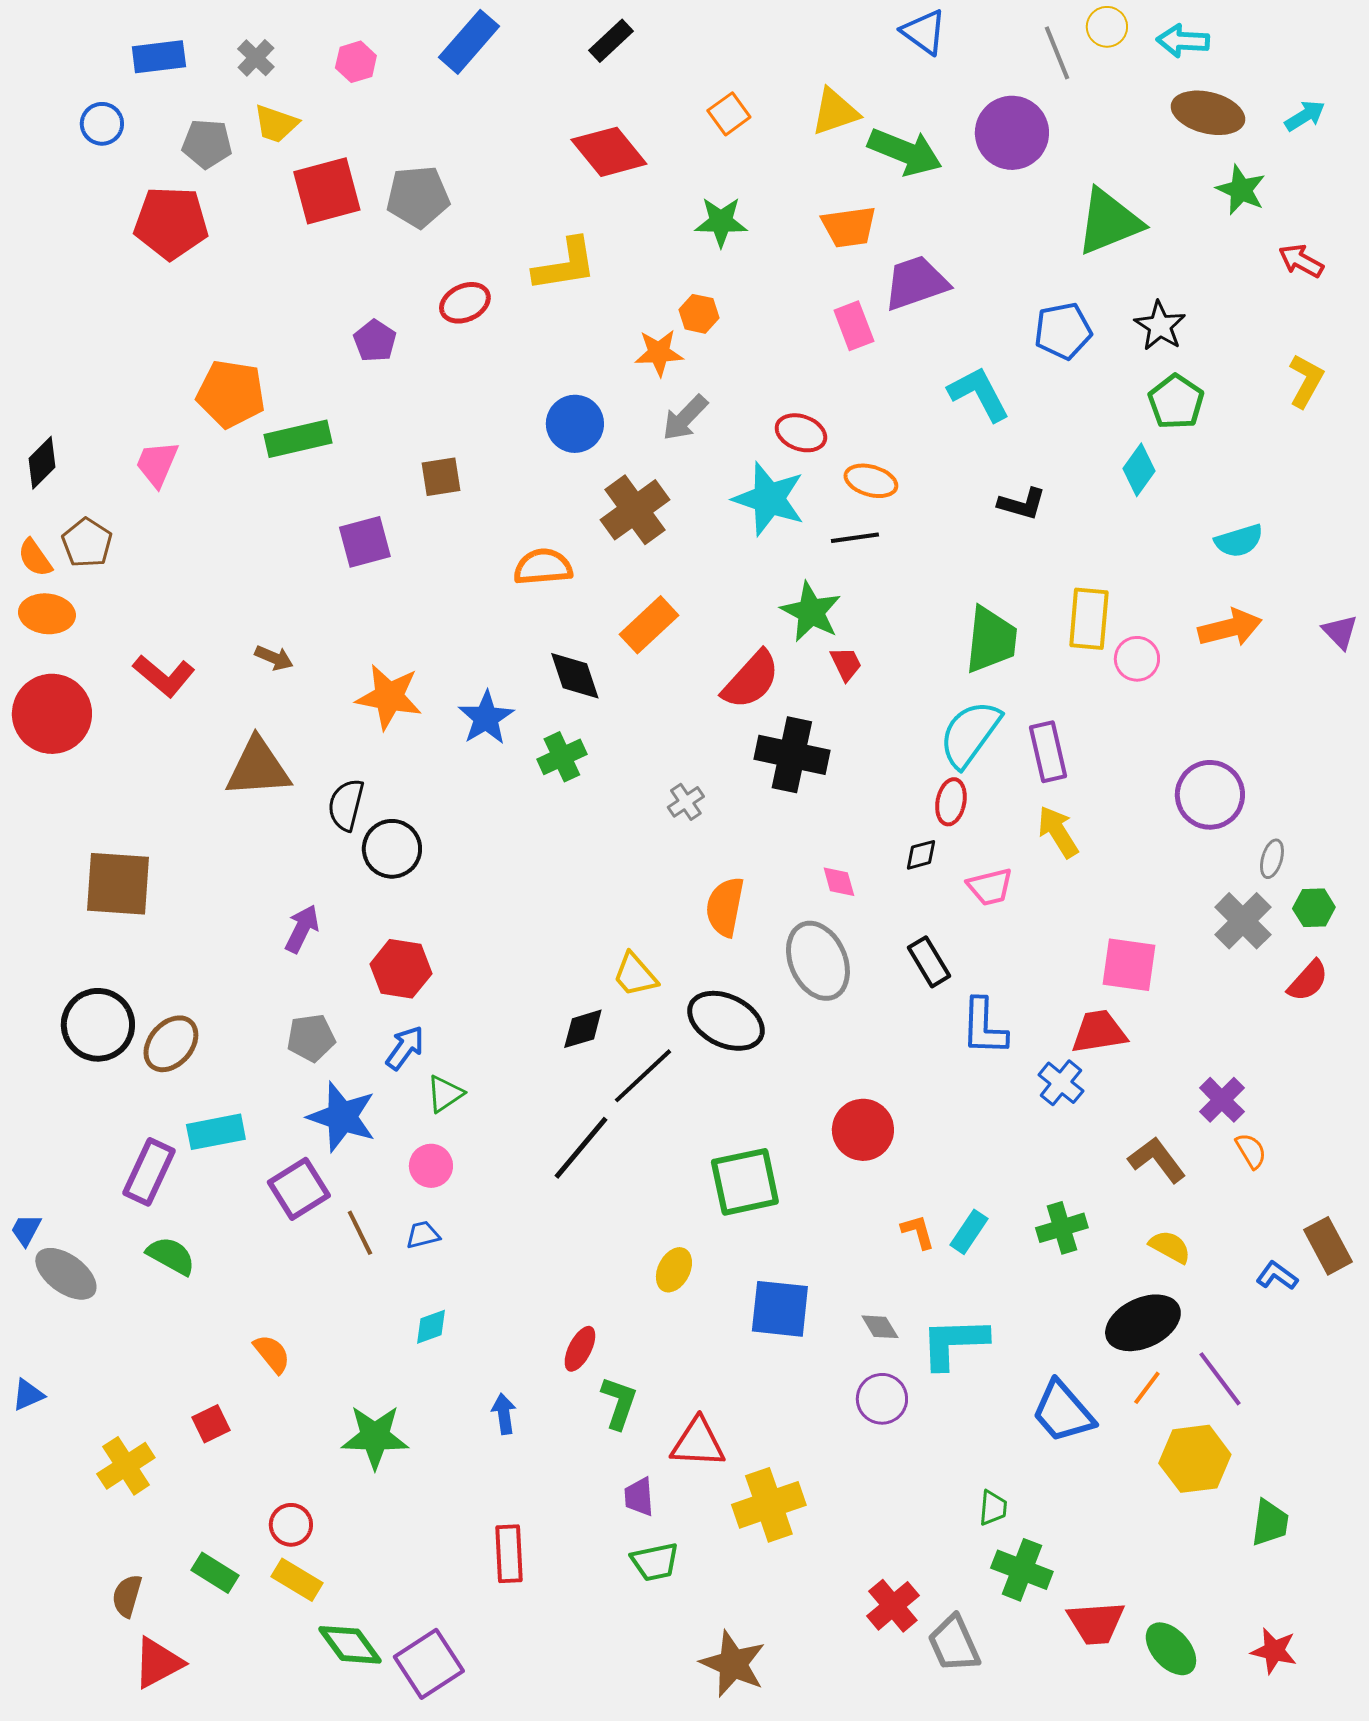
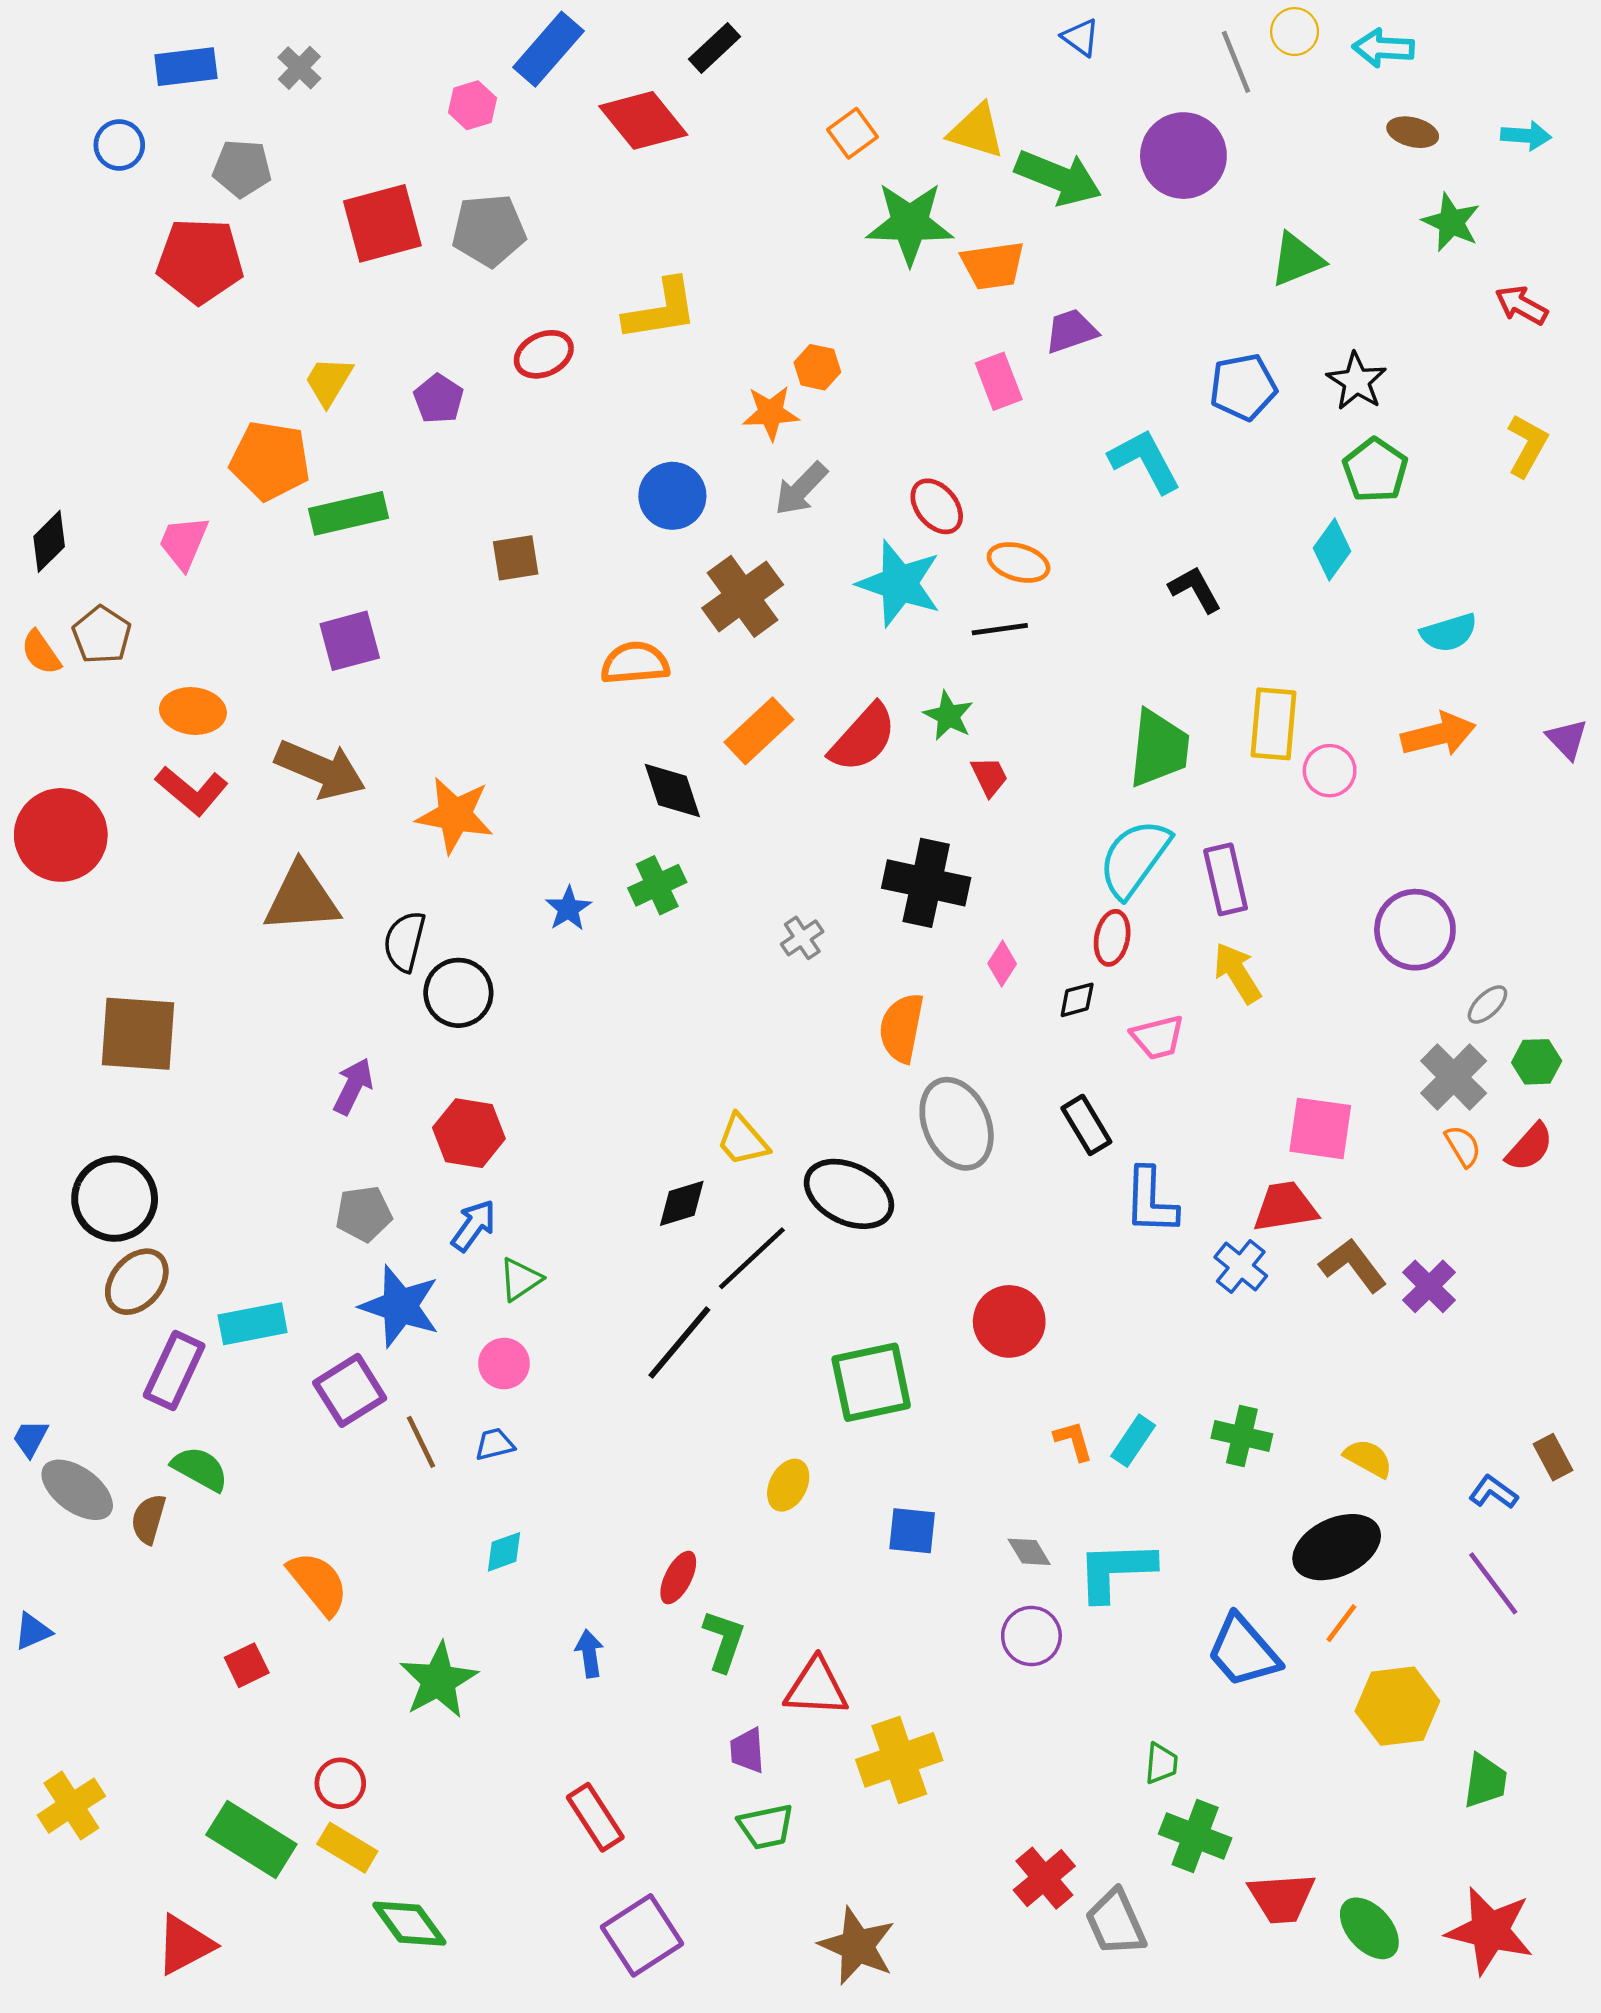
blue triangle: (924, 32) -> (1081, 37), size x0.7
pink hexagon: (356, 62) -> (472, 105), moved
yellow triangle: (835, 112) -> (976, 131), turned 36
brown ellipse: (1208, 113) -> (1413, 132), size x0.6
cyan arrow: (1305, 116) -> (1526, 136), turned 36
yellow trapezoid: (276, 124) -> (329, 381), moved, turned 102
red diamond: (609, 152) -> (643, 120), moved
green star: (721, 222) -> (910, 223), moved, size x1.4
green triangle: (1109, 222) -> (1297, 260), size x0.7
purple trapezoid: (916, 283) -> (1071, 331), size x0.7
red ellipse: (801, 433) -> (937, 506), turned 30
black L-shape: (1022, 504) -> (1195, 589), turned -135
purple square: (365, 542) -> (350, 641), moved
green star: (811, 612) -> (948, 716), size x0.7
orange ellipse: (47, 614) -> (193, 711), moved
brown arrow: (274, 658) -> (320, 769), size x2.0
red semicircle: (751, 680) -> (863, 738), moved
blue star: (486, 718) -> (568, 909), moved, size x0.7
gray ellipse: (1272, 859) -> (1487, 1005), turned 30
pink diamond: (839, 882) -> (1002, 964), moved, turned 48
orange semicircle: (725, 907) -> (902, 1028), moved
brown ellipse: (171, 1044) -> (137, 1282), moved
orange semicircle: (1251, 1151) -> (1463, 1146), moved
brown L-shape: (1157, 1160) -> (1353, 1265), moved
green cross: (1062, 1228) -> (1242, 1436), turned 30
brown rectangle: (1328, 1246) -> (1553, 1457), size x0.7
blue square: (780, 1309) -> (912, 1531), size x0.7
orange semicircle: (272, 1354) -> (318, 1583), size x1.4
purple line: (1220, 1379) -> (1493, 1583), moved
green star: (375, 1437) -> (439, 1680), turned -30
yellow cross: (126, 1466) -> (71, 1806), moved
red rectangle: (509, 1554) -> (595, 1817), turned -30
green rectangle: (215, 1573) -> (251, 1839), size x1.6
brown semicircle: (127, 1596) -> (149, 1519), moved
red star: (1274, 1651) -> (1490, 1931), size x1.6
purple square: (429, 1664) -> (642, 1935), moved

